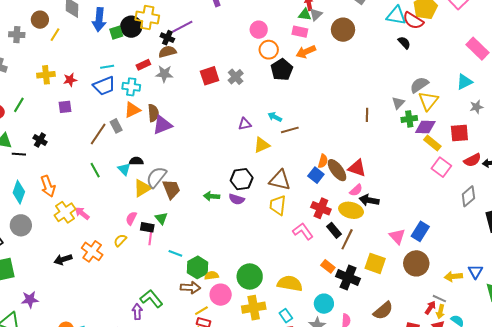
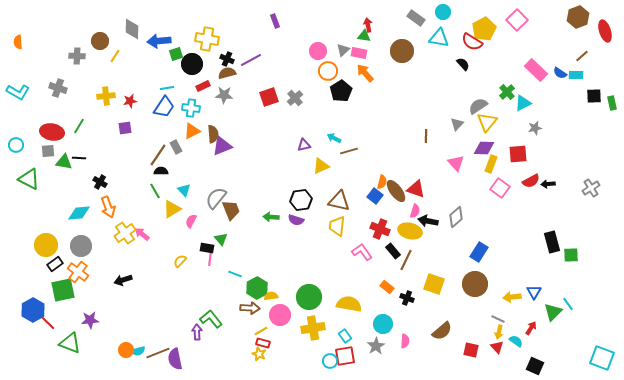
gray triangle: (316, 15) -> (343, 50), moved
cyan triangle: (396, 16) -> (439, 38), moved
blue arrow: (99, 20) -> (159, 41), turned 80
black circle: (131, 27) -> (192, 64), moved
purple line: (182, 27) -> (251, 60), moved
orange arrow: (306, 52) -> (365, 73), turned 72
blue trapezoid: (104, 86) -> (164, 107), turned -35
green cross: (409, 119) -> (507, 92), moved, turned -35
black cross: (40, 140) -> (100, 182), moved
yellow rectangle: (432, 143) -> (491, 164), turned 72
black line: (19, 154) -> (79, 158), moved
black semicircle: (136, 161) -> (161, 171), moved
yellow triangle: (142, 188) -> (172, 209), moved
pink semicircle: (356, 190) -> (415, 211), turned -32
cyan diamond: (19, 192) -> (79, 213), turned 65
gray diamond: (468, 196) -> (456, 217), moved
pink semicircle: (131, 218) -> (191, 221), moved
pink triangle: (397, 236) -> (456, 163), moved
orange cross: (92, 251) -> (78, 272), moved
black cross: (348, 277) -> (407, 298), size x0.6
red arrow: (430, 308) -> (531, 328), moved

